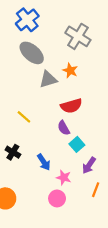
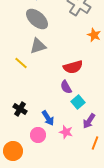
orange star: (70, 71) -> (94, 35), moved
gray triangle: (48, 79) -> (38, 46), moved
yellow line: (24, 117) -> (21, 63), moved
pink circle: (57, 198) -> (38, 135), moved

